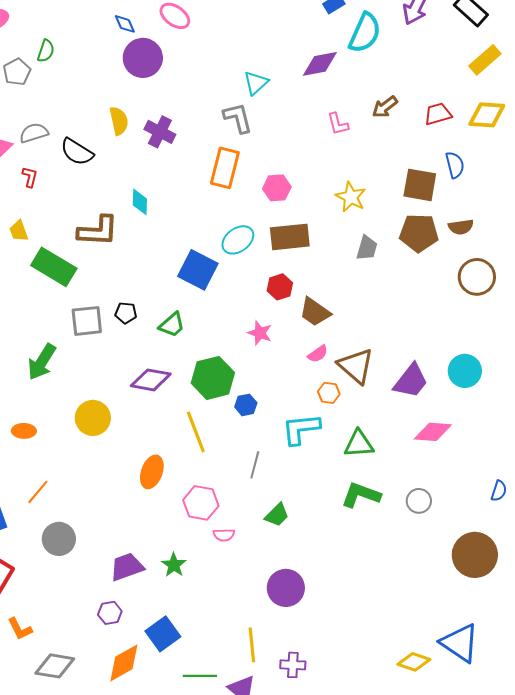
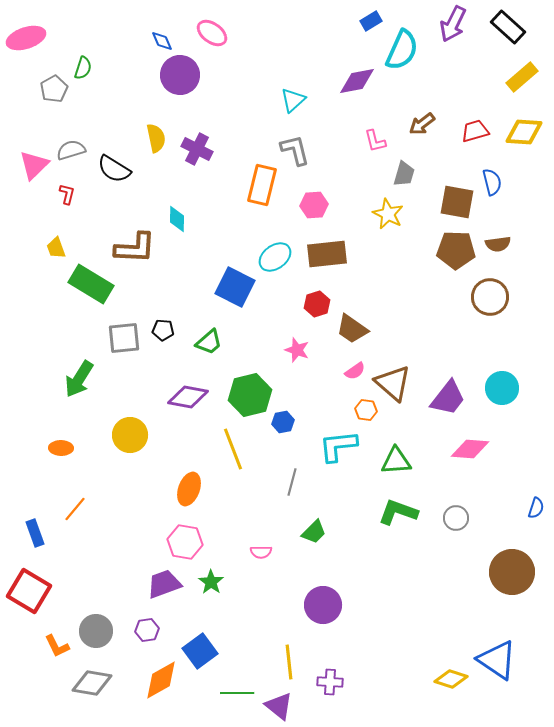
gray L-shape: (238, 118) -> (295, 150), moved
gray trapezoid: (367, 248) -> (404, 174), moved
brown circle: (477, 277) -> (490, 297), moved
pink hexagon: (201, 503) -> (185, 542), moved
gray circle: (59, 539) -> (96, 631), moved

